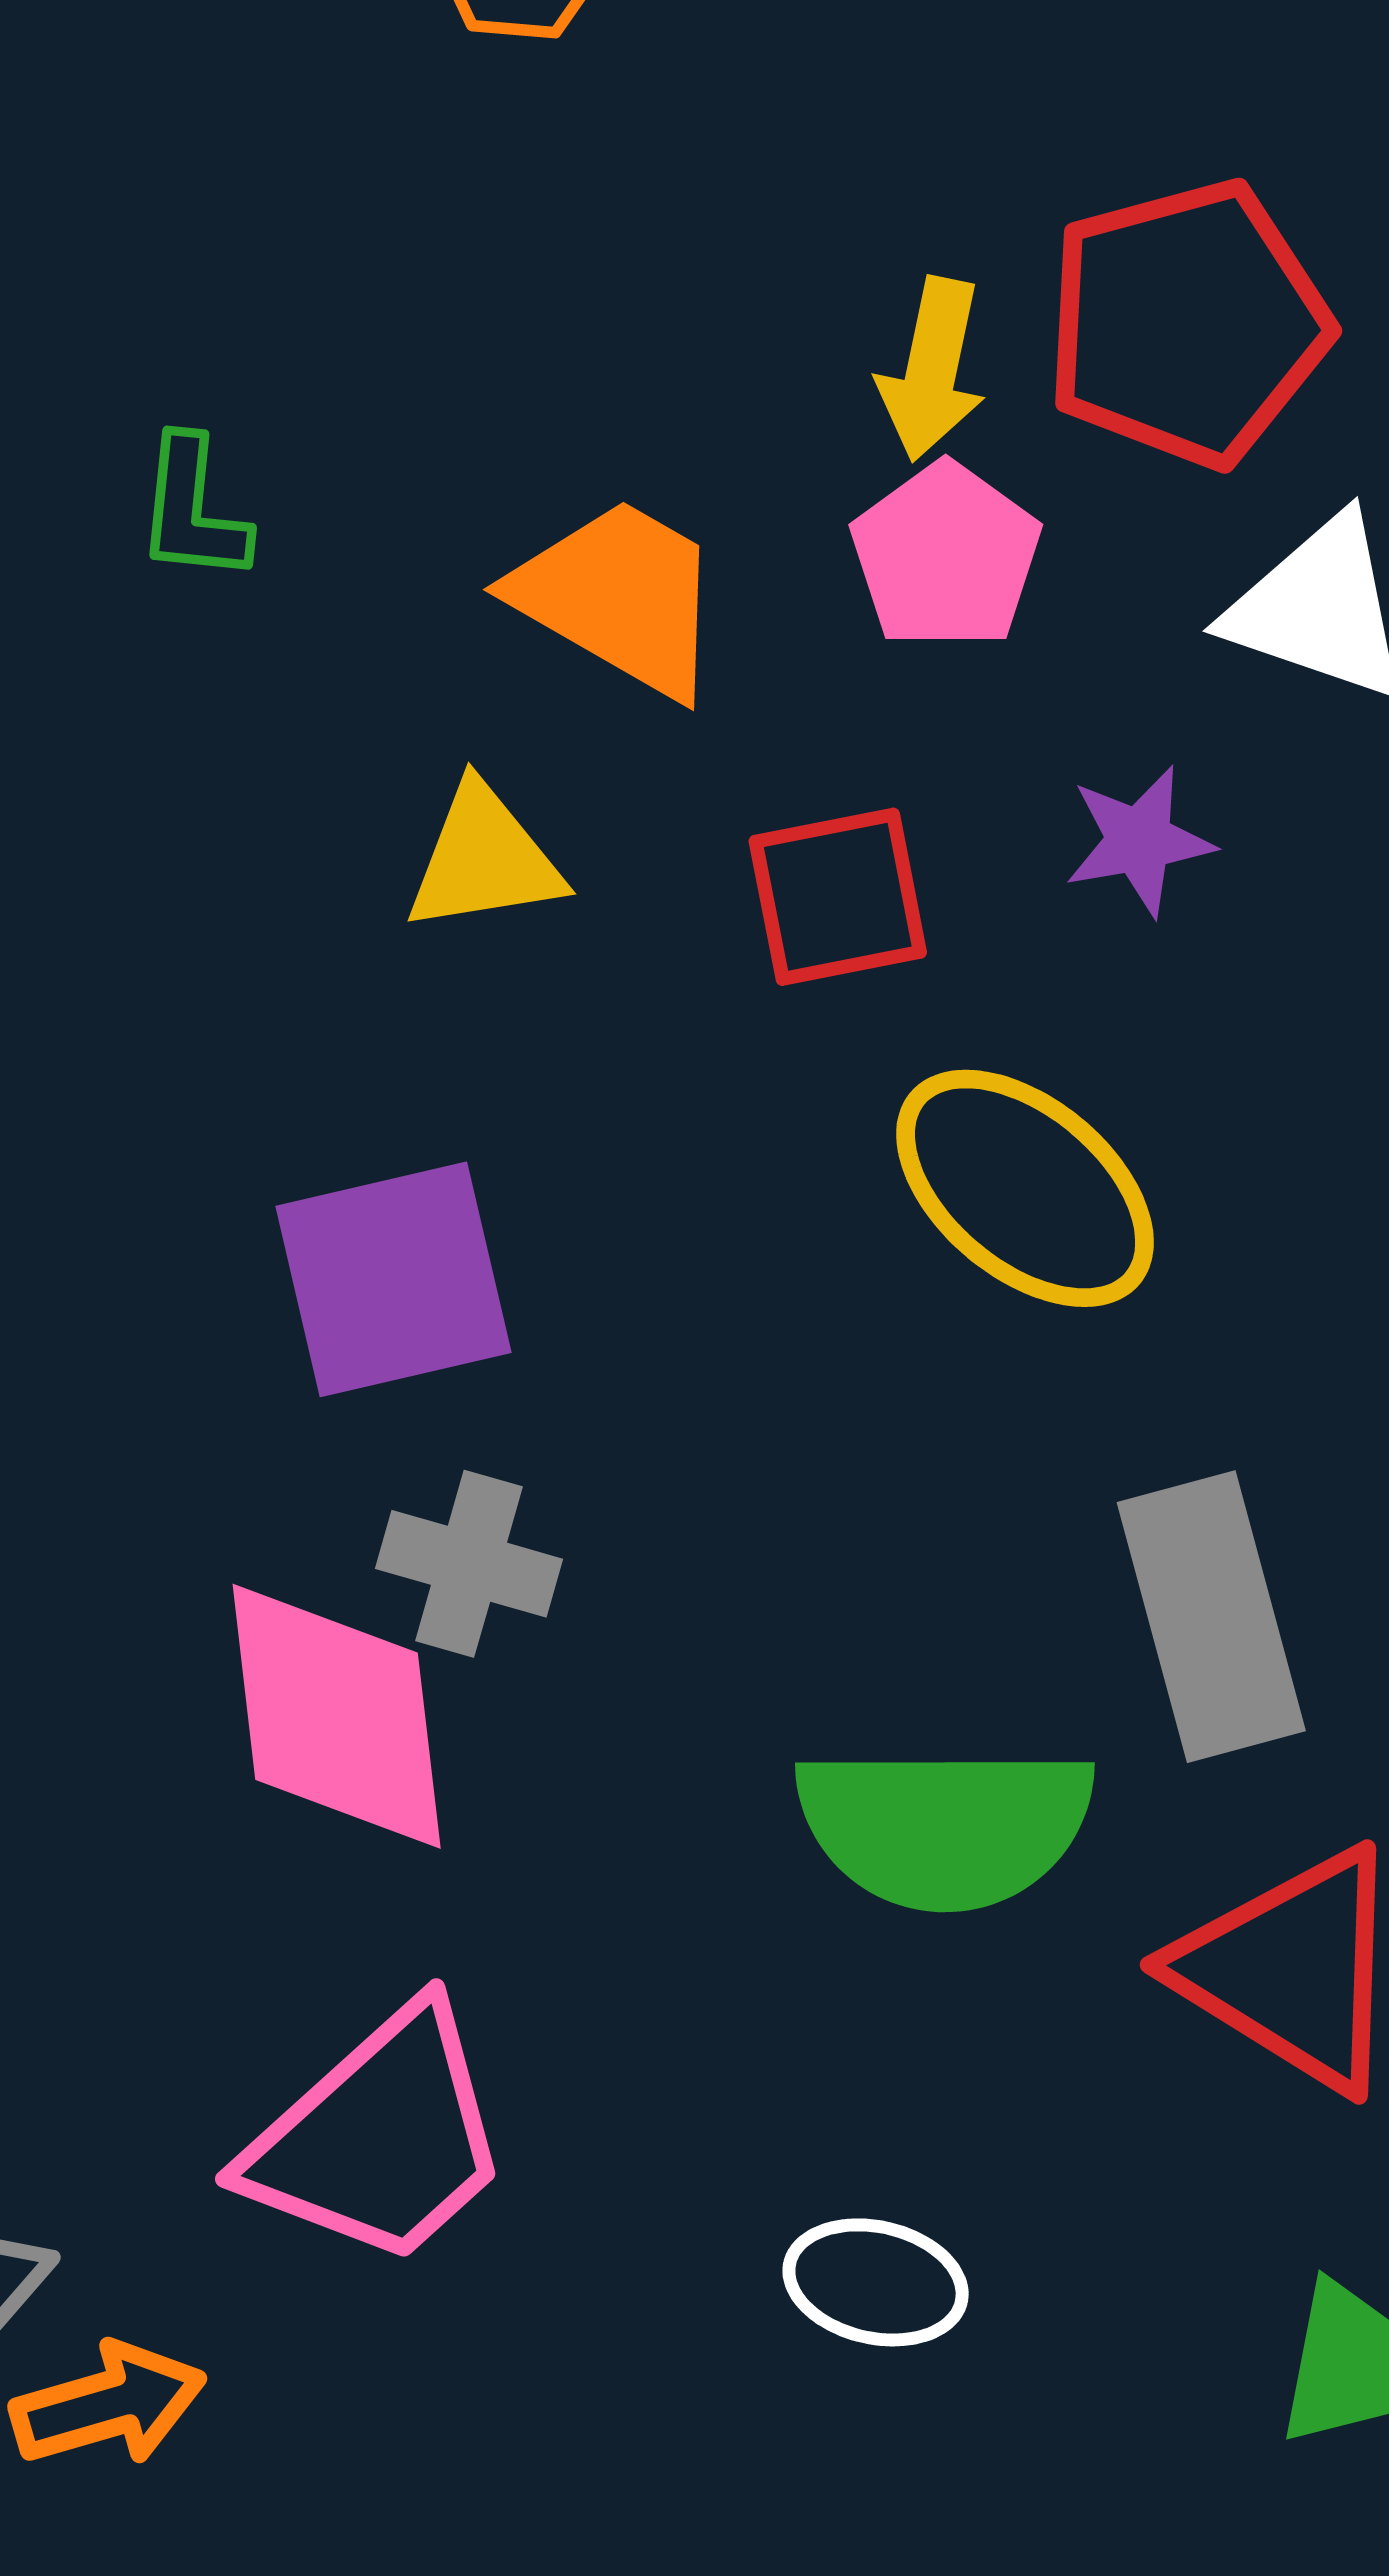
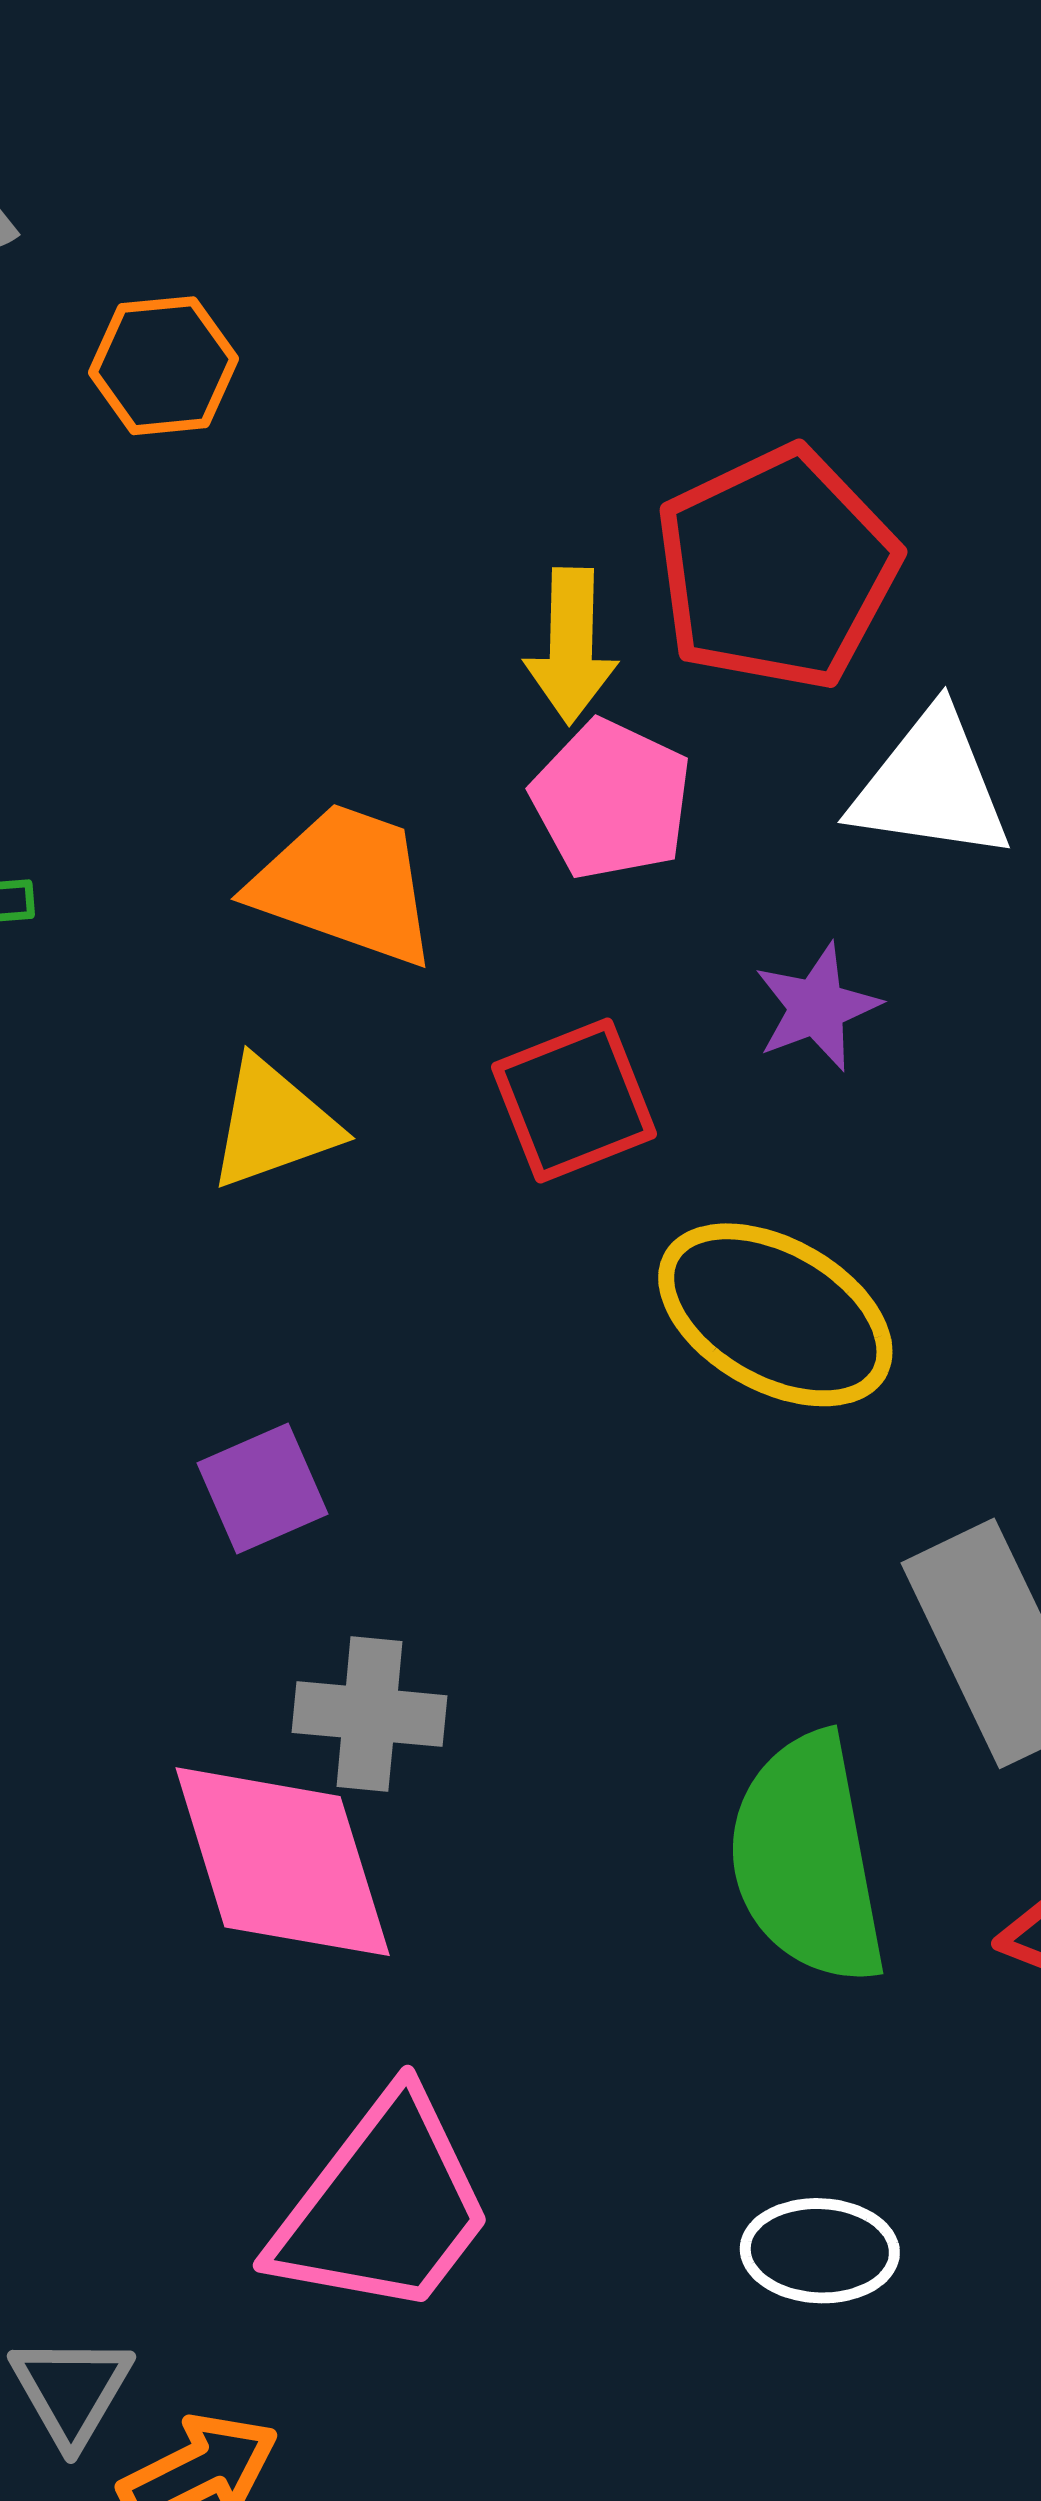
purple square: (393, 1279) -> (263, 1488), size x0.6
green semicircle: (945, 1826) -> (807, 1859), turned 90

